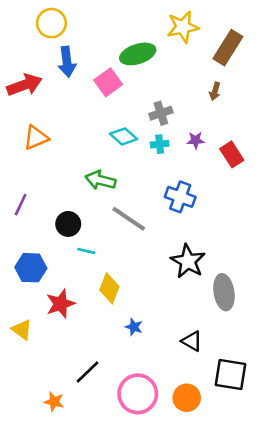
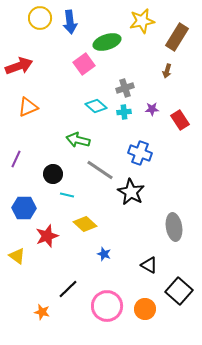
blue arrow: (67, 62) -> (70, 22), moved
black star: (188, 261) -> (131, 192), moved
yellow diamond: (109, 288) -> (85, 224), turned -70
black square: (230, 375) -> (179, 291), turned 32

